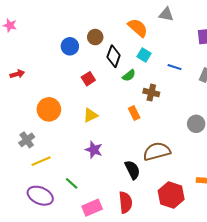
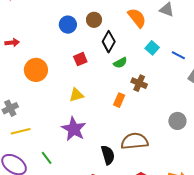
cyan square: (144, 55) -> (152, 48), moved
blue line: (175, 67) -> (178, 55), moved
orange circle: (49, 109) -> (36, 70), moved
orange rectangle: (134, 113) -> (119, 100), turned 40
purple star: (94, 150) -> (74, 129), size x1.4

